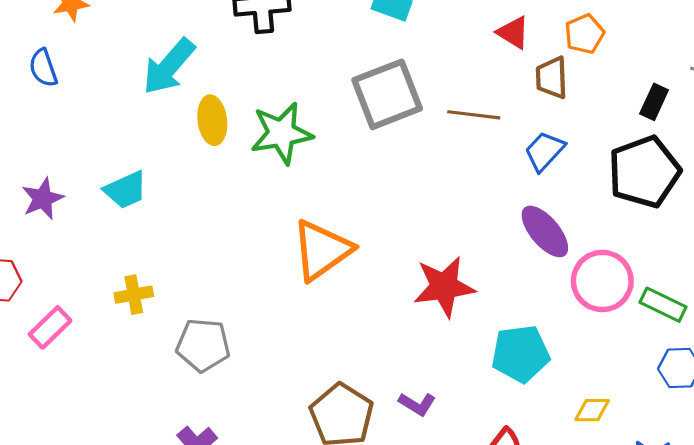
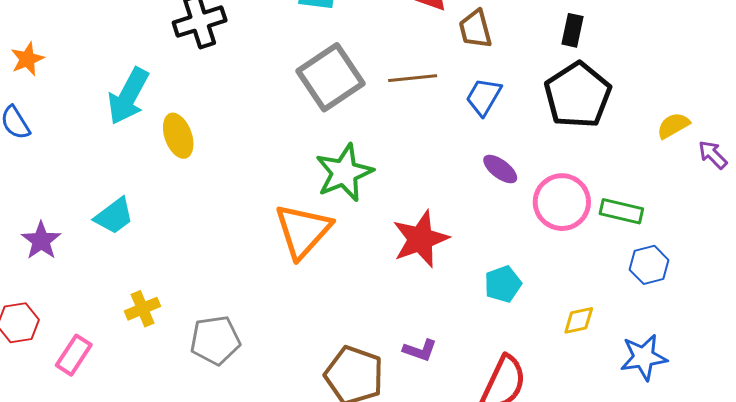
green star: (282, 133) -> (344, 173), moved
purple ellipse: (545, 231) -> (500, 169), size x0.7
cyan pentagon: (520, 354) -> (503, 284), size x0.7

